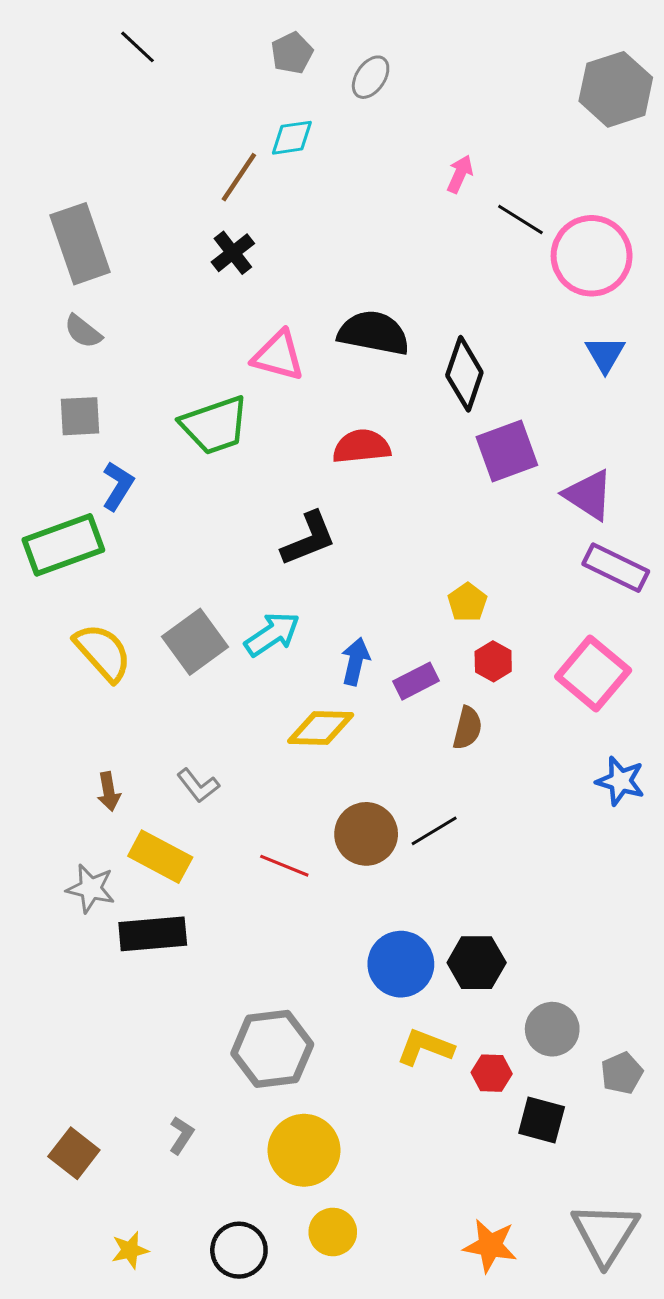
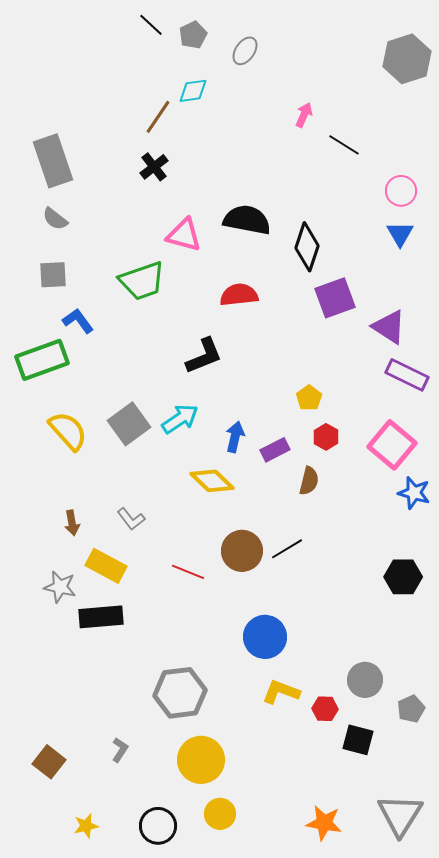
black line: (138, 47) -> (151, 25), moved
pink circle: (592, 256) -> (401, 191), moved, size x0.6
blue L-shape: (118, 486) -> (78, 321), turned -68
yellow diamond: (321, 728) -> (212, 481), turned 42
blue star: (620, 781) -> (414, 493), moved
black hexagon: (477, 963) -> (403, 577), moved

